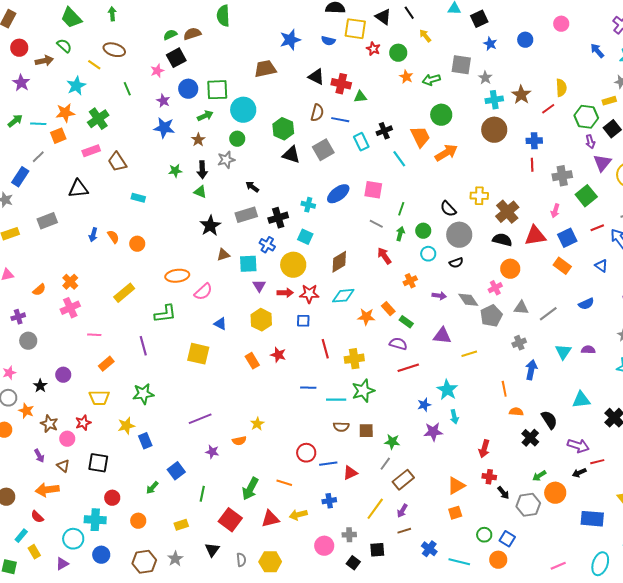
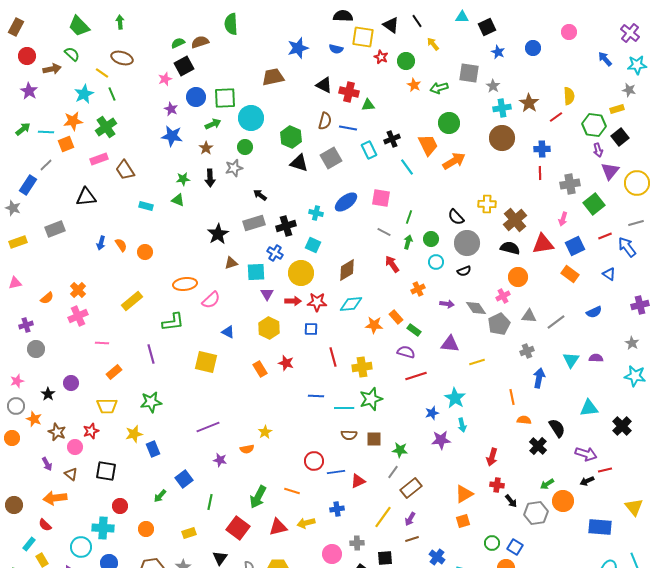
green line: (127, 89) -> (112, 94), moved
green triangle: (200, 192) -> (178, 200), moved

